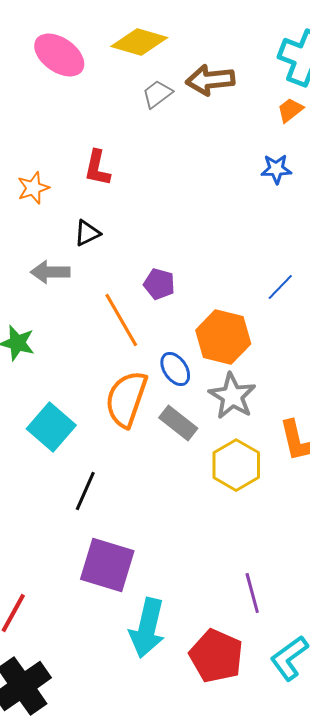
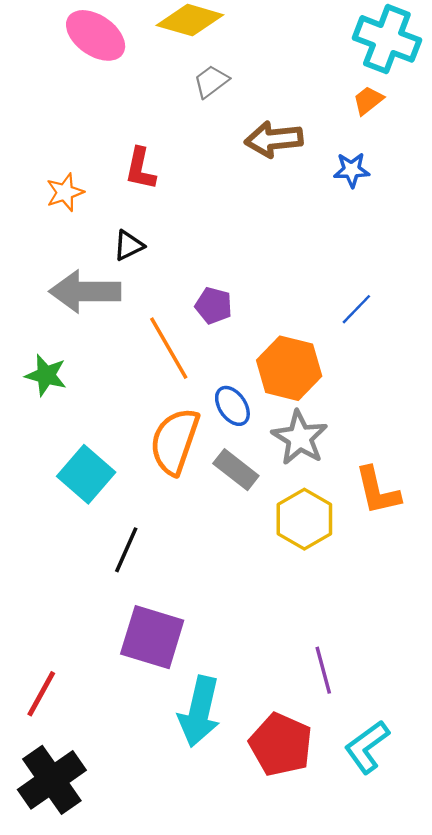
brown arrow: (210, 80) -> (274, 139), moved
gray arrow: (50, 272) -> (85, 291), size x1.5

